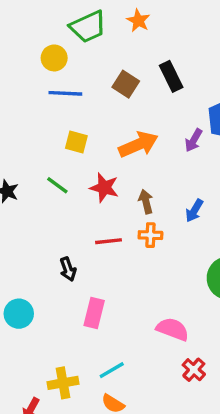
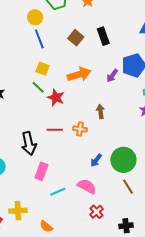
blue line: (65, 93) -> (39, 39), turned 60
green line: (57, 185) -> (38, 87), moved
brown arrow: (146, 202) -> (100, 111), moved
blue arrow: (194, 211) -> (96, 160), moved
black arrow: (68, 269) -> (29, 143), size x1.6
cyan line: (112, 370) -> (58, 192), moved

